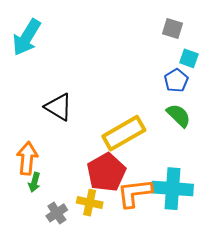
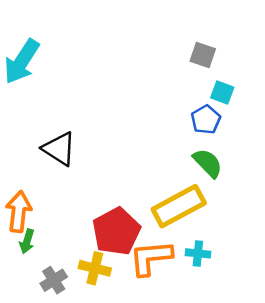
yellow rectangle: (124, 133) -> (179, 206), moved
cyan cross: (173, 189) -> (198, 253), size x0.5

